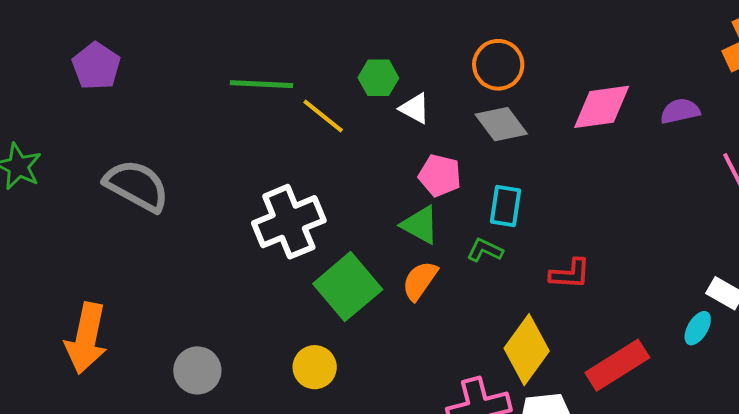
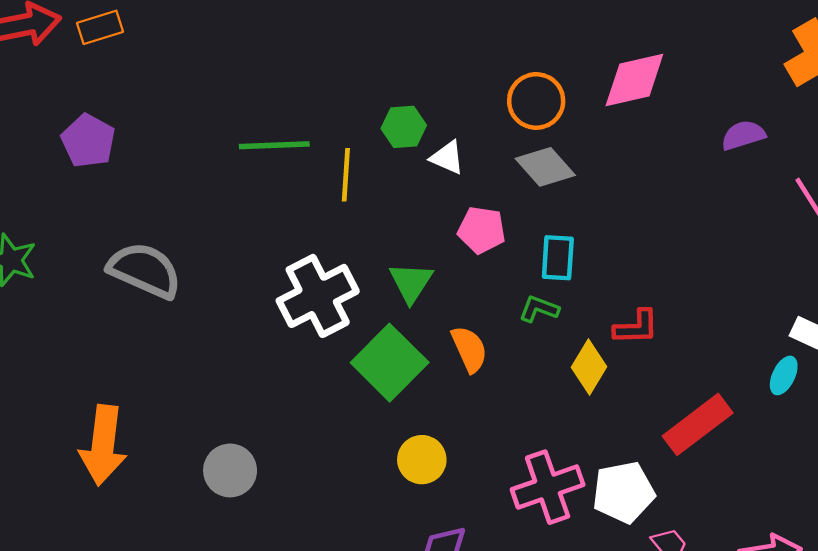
pink diamond: (602, 107) -> (634, 80), moved
yellow line: (323, 116) -> (346, 175), turned 60
green triangle: (420, 225) -> (411, 282), moved, turned 39
orange semicircle: (420, 281) -> (469, 349), turned 126
yellow diamond: (527, 350) -> (589, 367), moved, size x0.7
yellow circle: (315, 367) -> (422, 460), moved

